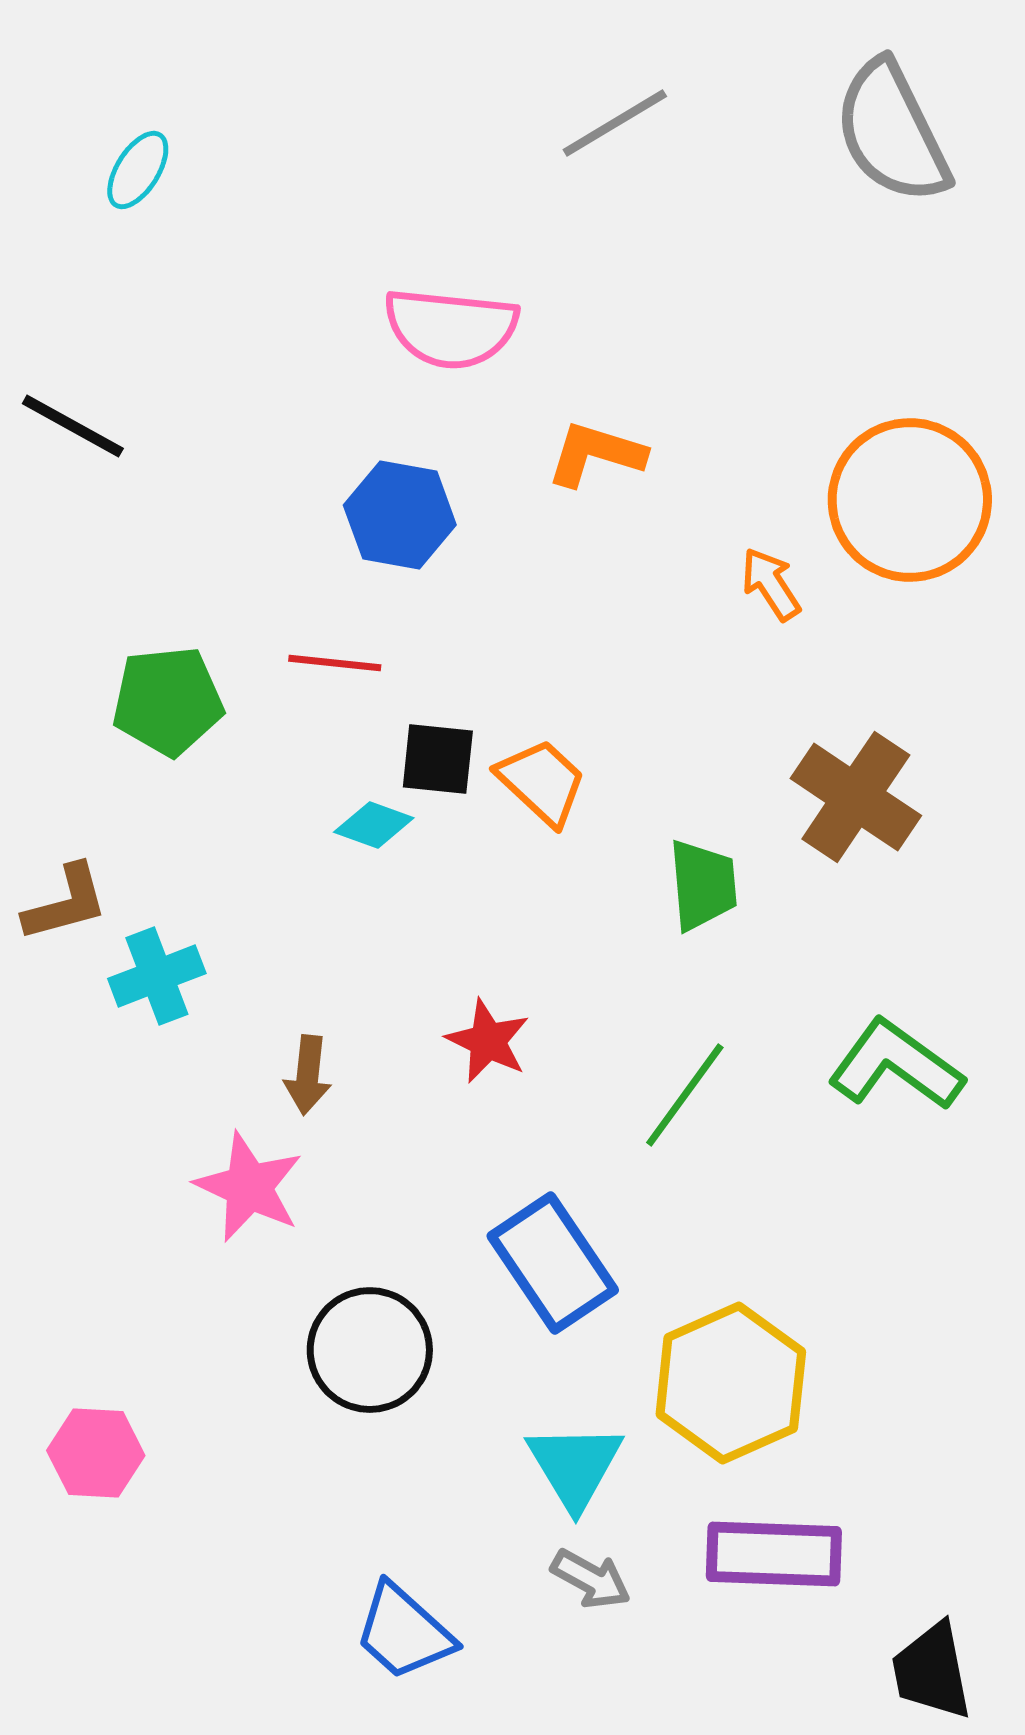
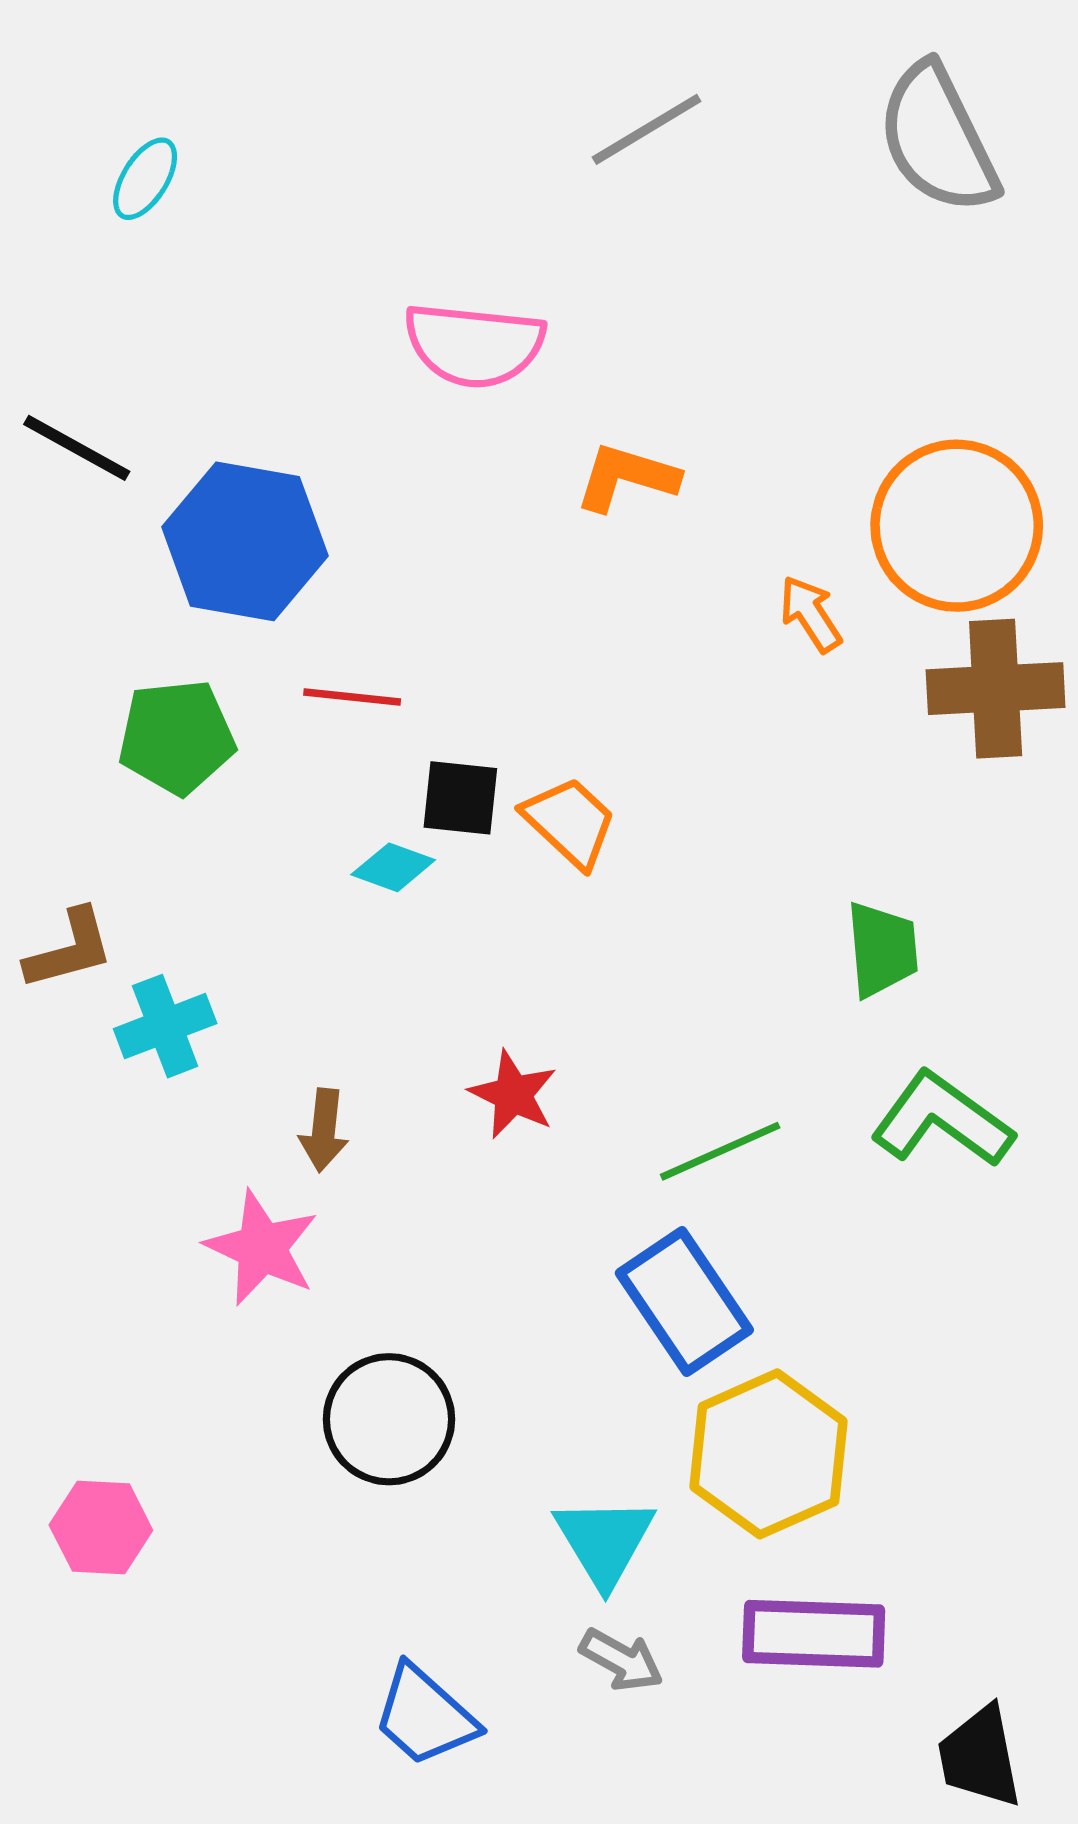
blue hexagon: (400, 515) -> (245, 541), moved, size x1.4
brown cross: (856, 797) -> (996, 689), moved, turned -37
green trapezoid: (703, 885) -> (882, 949), moved
green line: (685, 1095) -> (720, 1151), turned 30
blue rectangle: (553, 1263) -> (684, 1302), moved

